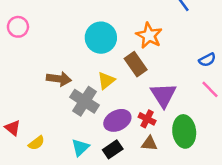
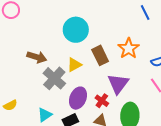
orange star: (149, 36) -> (129, 48), moved
purple ellipse: (117, 120) -> (78, 98), turned -50

